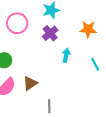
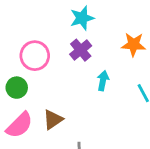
pink circle: (17, 23) -> (35, 56), moved

